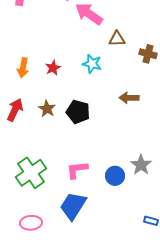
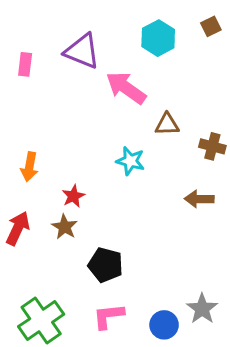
red star: (53, 68) -> (73, 196), moved
brown arrow: (129, 98) -> (199, 199), moved
black pentagon: (78, 112) -> (106, 265), moved

